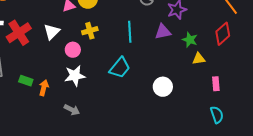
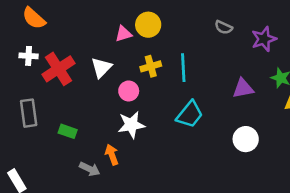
cyan line: (130, 32) -> (183, 68), moved
purple triangle: (163, 32) -> (243, 88), moved
orange arrow: (44, 88) -> (112, 155), moved, turned -35
gray arrow: (72, 110) -> (90, 169), moved

